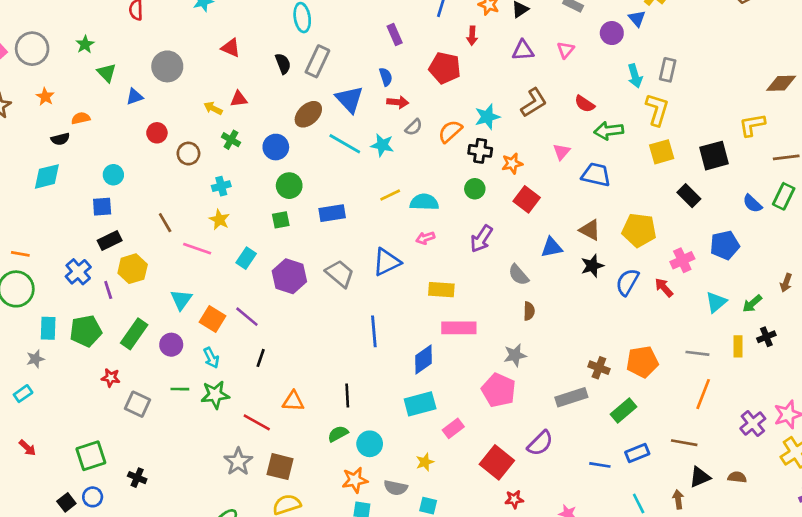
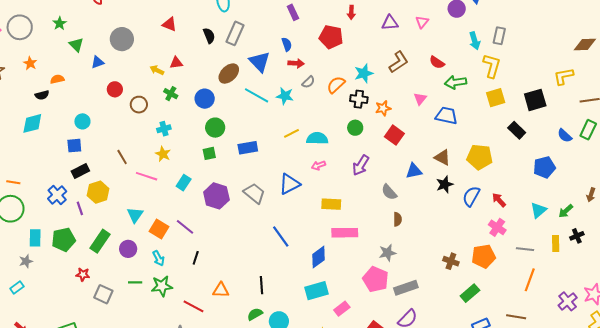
pink cross: (682, 260) -> (497, 227), moved, turned -30
blue line: (374, 331) -> (281, 236), turned -30
gray rectangle: (571, 397) -> (406, 288), moved

